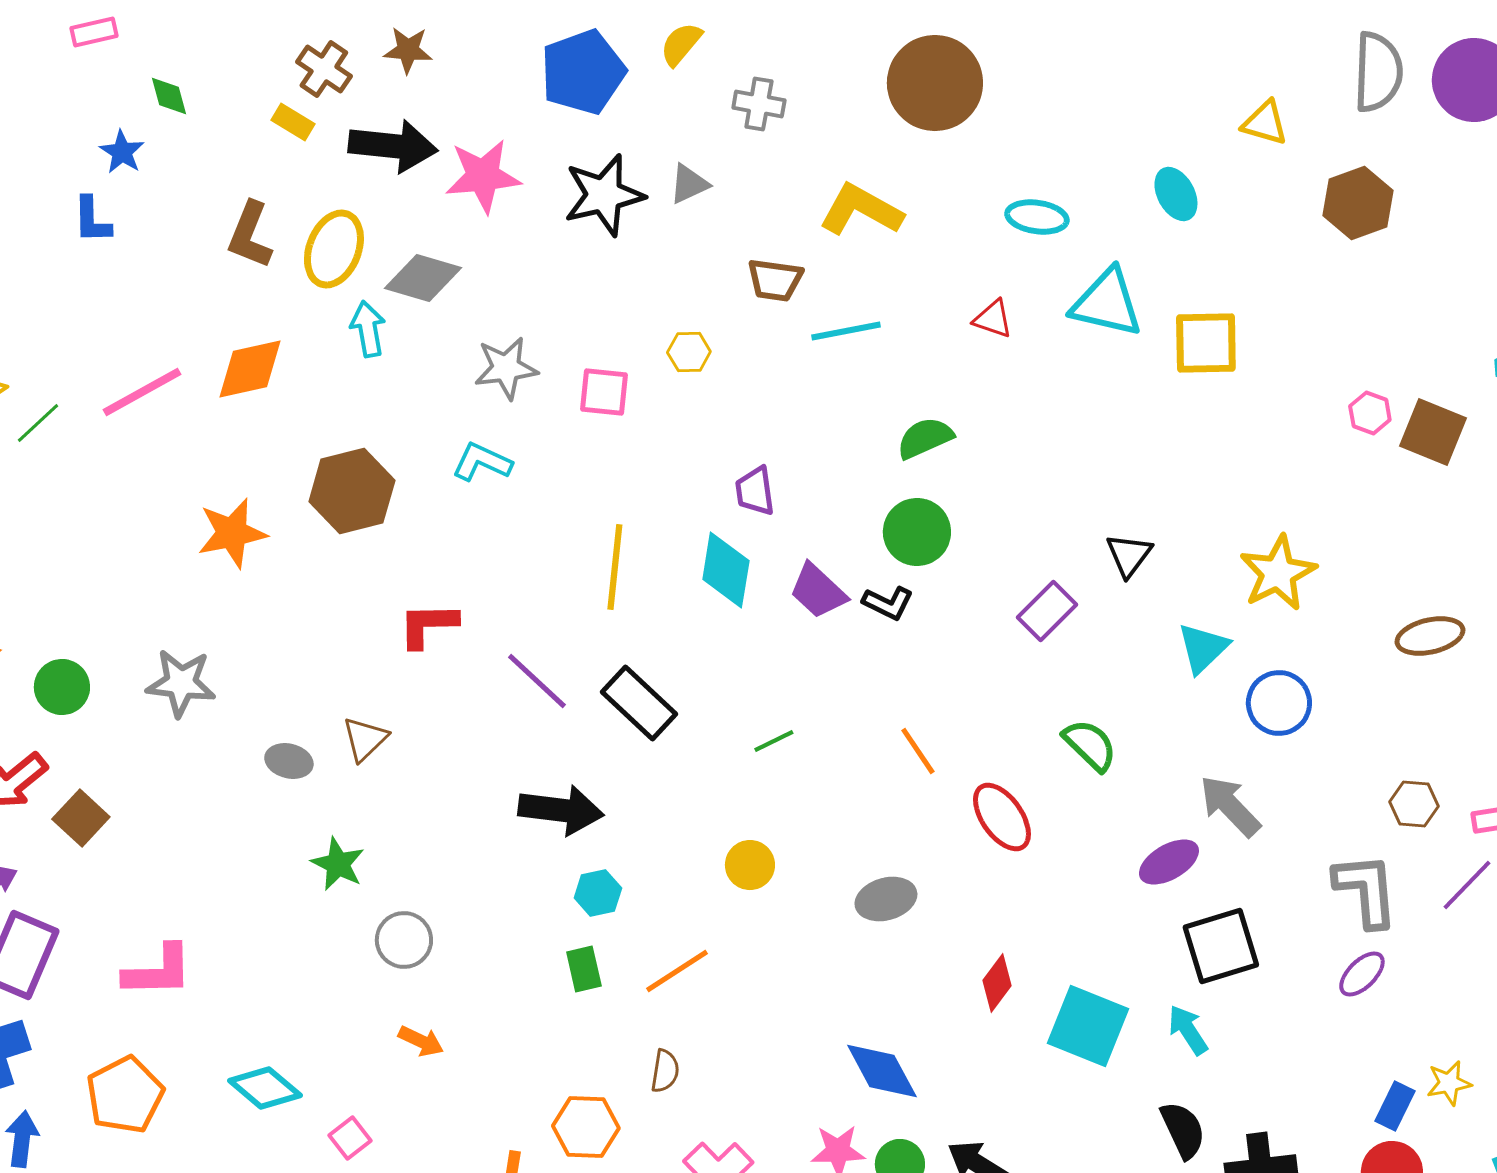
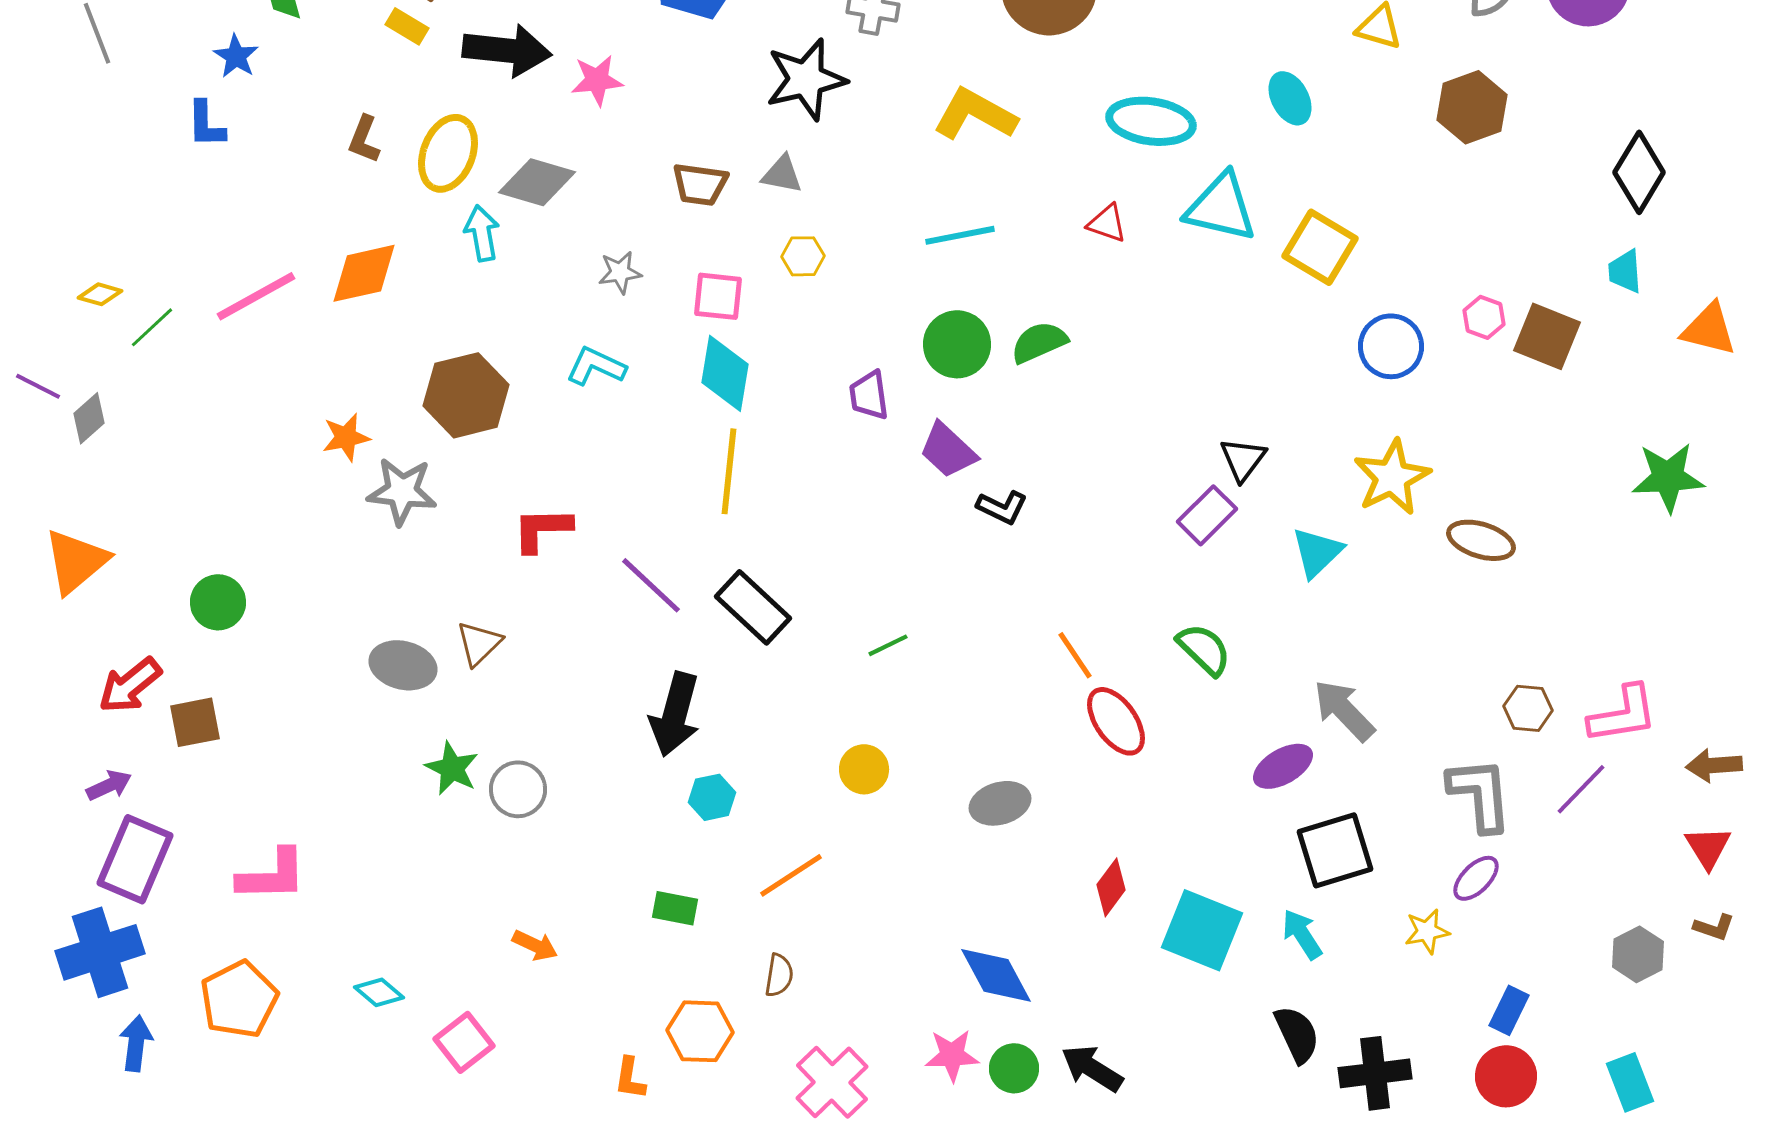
pink star: (483, 176) -> (597, 80), size x0.7
gray triangle: (689, 184) -> (782, 174), moved, turned 36
black star: (604, 195) -> (806, 79), moved
cyan ellipse: (1037, 217) -> (1151, 121), size x1.4
brown L-shape: (250, 235) -> (364, 139), size x0.7
brown trapezoid: (775, 280) -> (700, 184), moved
yellow square: (1206, 343) -> (1320, 247), turned 32
gray star: (506, 368) -> (620, 272), size x0.7
green circle: (917, 532) -> (957, 344), moved
orange star: (232, 533) -> (346, 437), size x0.7
cyan diamond: (726, 570) -> (725, 373), moved
purple trapezoid: (818, 591) -> (948, 450), moved
purple rectangle: (1047, 611) -> (1207, 515), moved
brown ellipse: (1430, 636) -> (1481, 540), moved, turned 30
gray star: (181, 683) -> (402, 491), moved
green circle: (62, 687) -> (218, 602), moved
blue circle: (1279, 703) -> (1391, 346), moved
orange line: (918, 751) -> (1075, 655), moved
gray ellipse: (289, 761) -> (403, 665), size x1.4
black arrow: (561, 810) -> (675, 714), turned 98
brown square: (81, 818) -> (195, 722), turned 36
gray circle: (404, 940) -> (518, 789), moved
green rectangle: (584, 969) -> (675, 908), moved, turned -66
yellow star: (1449, 1083) -> (1427, 931), moved
cyan diamond: (265, 1088) -> (379, 992), size x0.7
pink square: (350, 1138) -> (464, 1042), size x1.4

